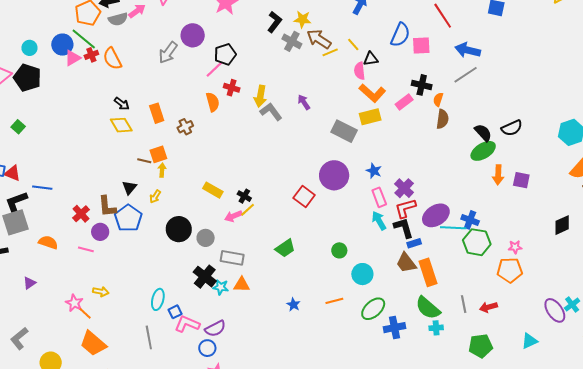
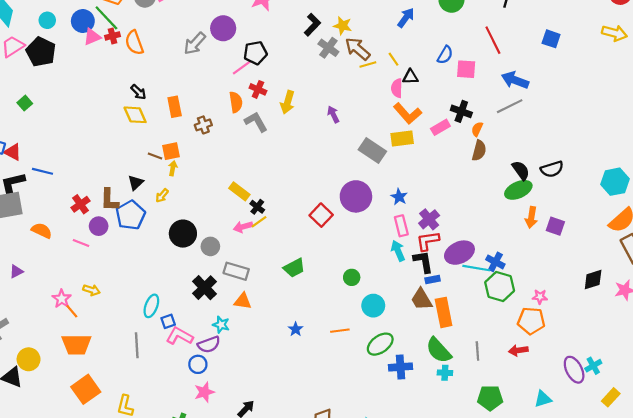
blue semicircle: (400, 35) -> (445, 55), size x0.7
gray L-shape: (271, 112) -> (256, 122), moved
yellow rectangle: (213, 190) -> (239, 191), moved
cyan star: (221, 287) -> (221, 325), moved
red arrow: (488, 307) -> (518, 350), moved
orange trapezoid: (93, 343) -> (76, 344), turned -48

